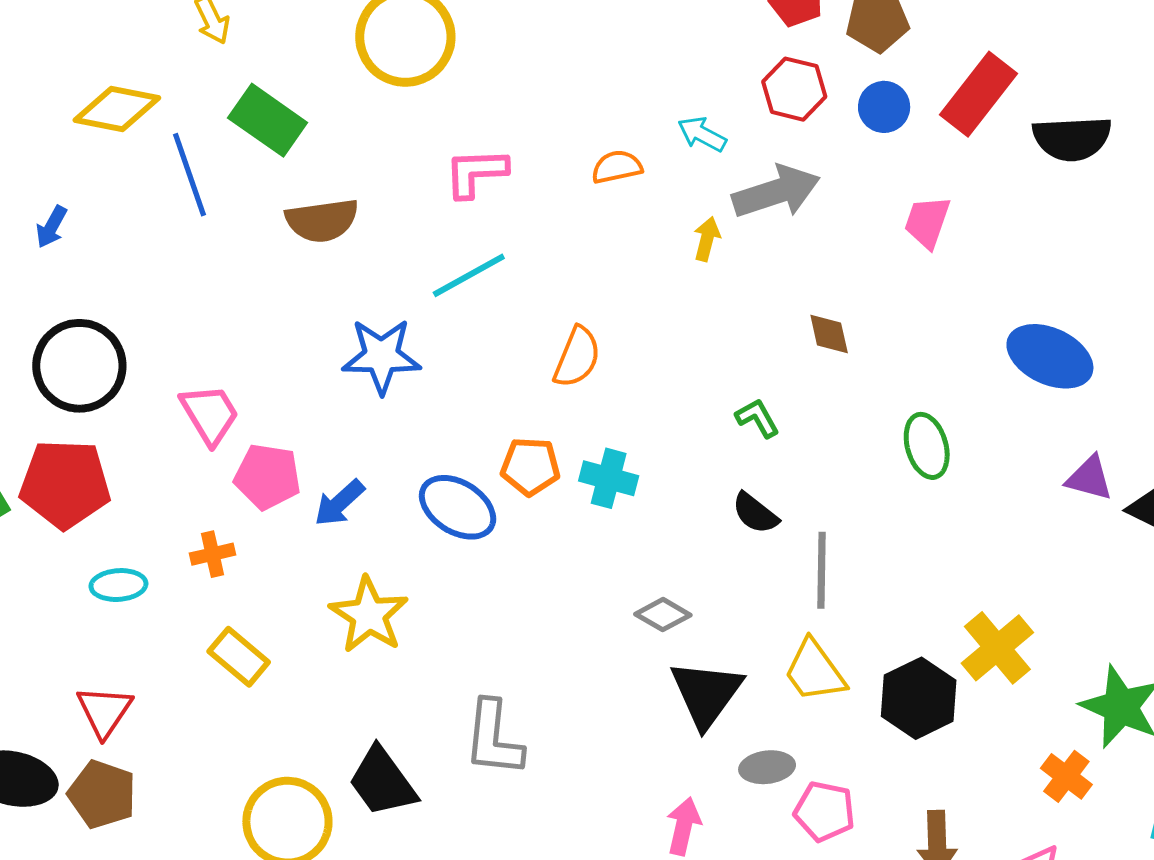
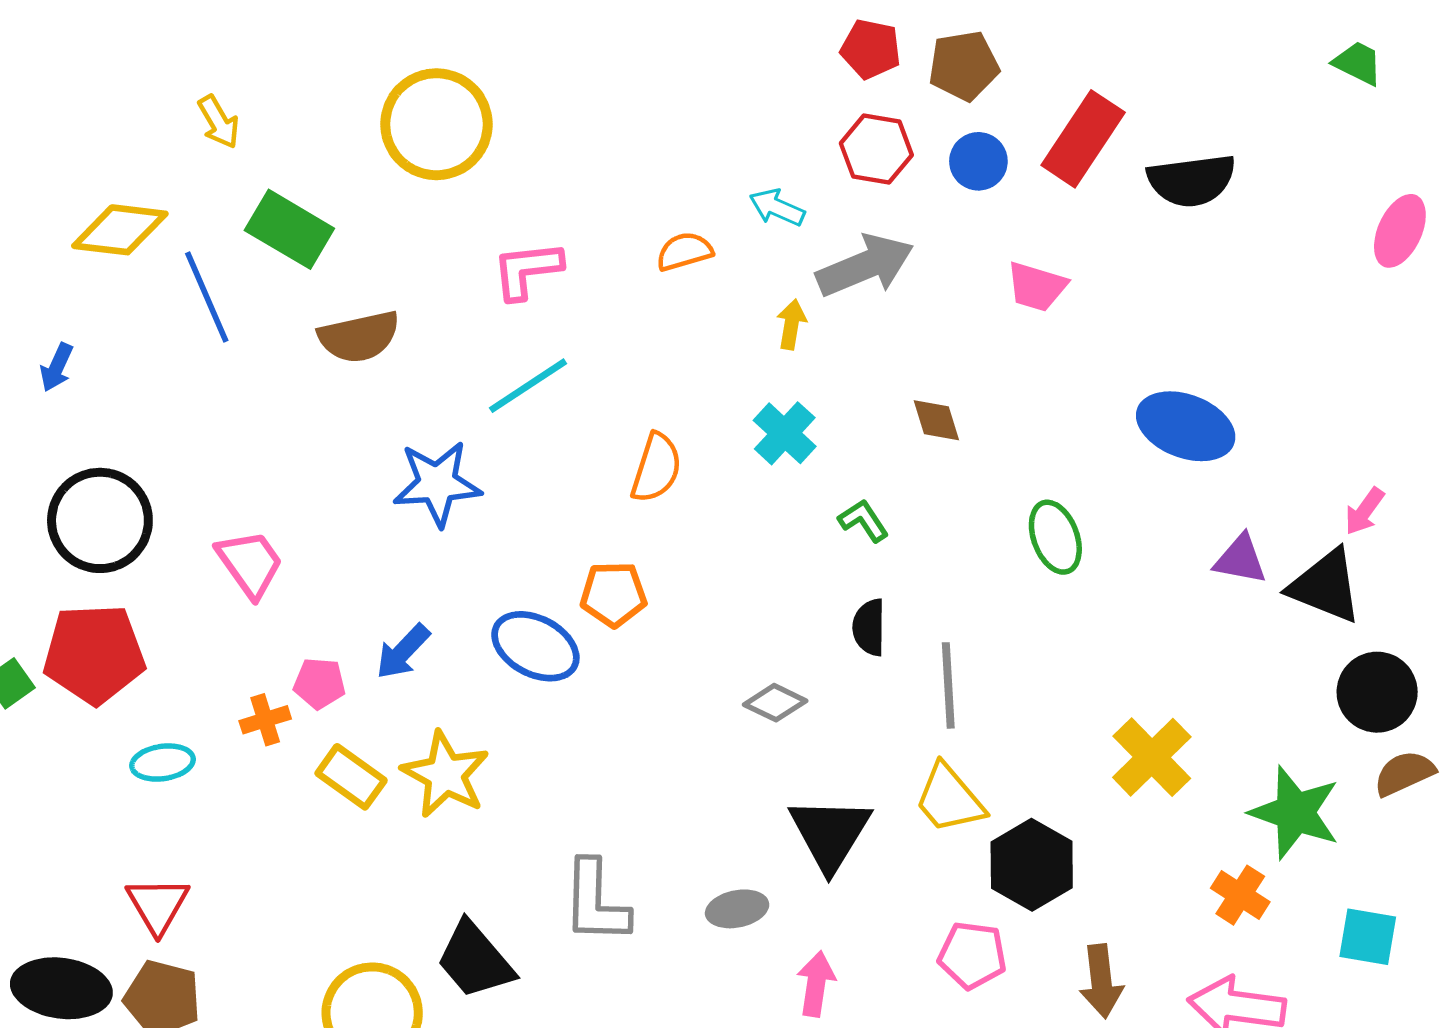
pink trapezoid: (927, 222) -> (1037, 287), turned -88
pink pentagon: (267, 477) -> (319, 683), moved, size x0.7
cyan cross: (609, 478) -> (785, 433), moved, turned 32
black semicircle: (755, 513) -> (869, 627), turned 57
gray diamond: (663, 615) -> (775, 703), moved
yellow rectangle: (239, 657) -> (351, 777), moved
black hexagon: (919, 698) -> (1032, 865), moved
gray ellipse: (767, 767) -> (737, 909), moved

